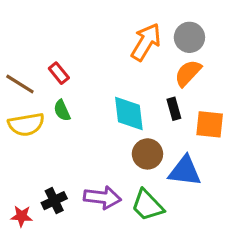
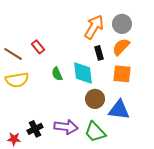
black rectangle: (174, 109) -> (99, 53), moved
green semicircle: (62, 110) -> (57, 74), moved
orange square: (210, 124) -> (122, 74), moved

